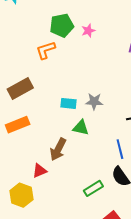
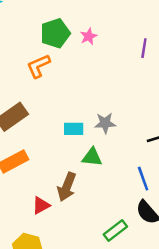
red triangle: (40, 171) -> (41, 205), moved

